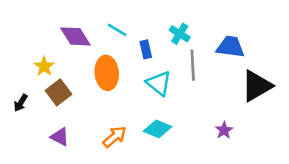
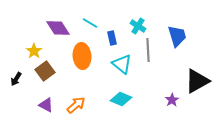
blue trapezoid: (231, 47) -> (177, 36), turned 65
black triangle: (257, 86) -> (197, 81), moved
orange arrow: (115, 137) -> (76, 105), moved

